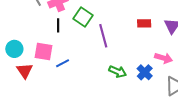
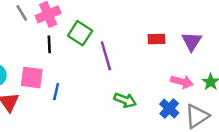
blue line: (63, 63) -> (56, 92), turned -48
blue cross: (145, 72) -> (169, 108), moved

